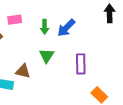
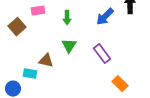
blue arrow: (66, 28) -> (105, 17), moved
purple rectangle: (81, 64) -> (102, 54), turned -36

